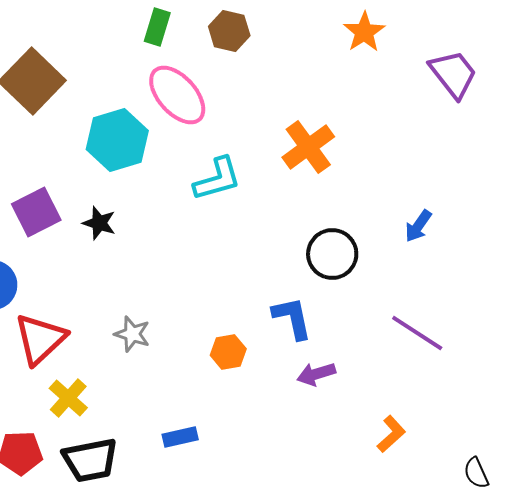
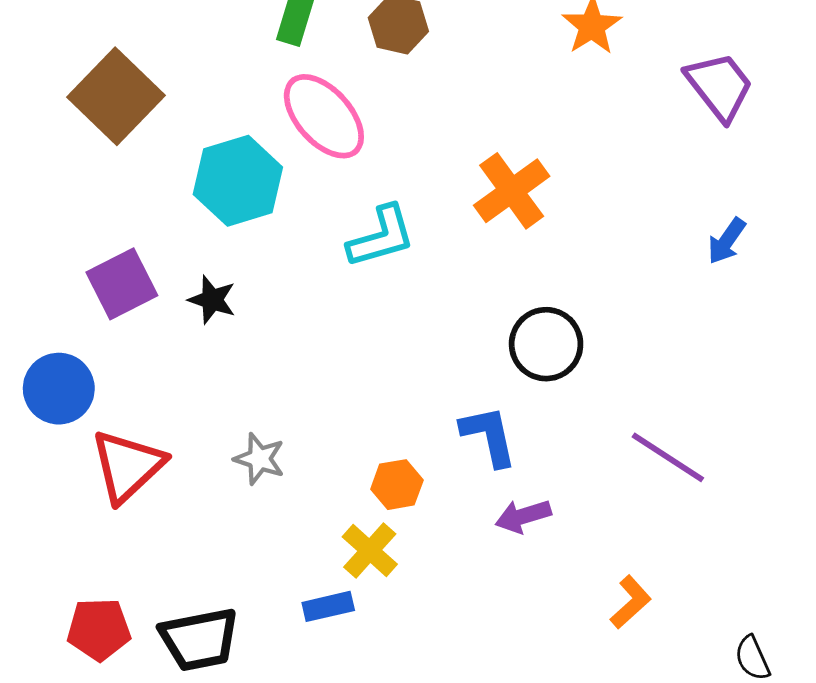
blue arrow: (418, 226) -> (727, 241), moved
yellow cross: (68, 398) -> (370, 551), moved

